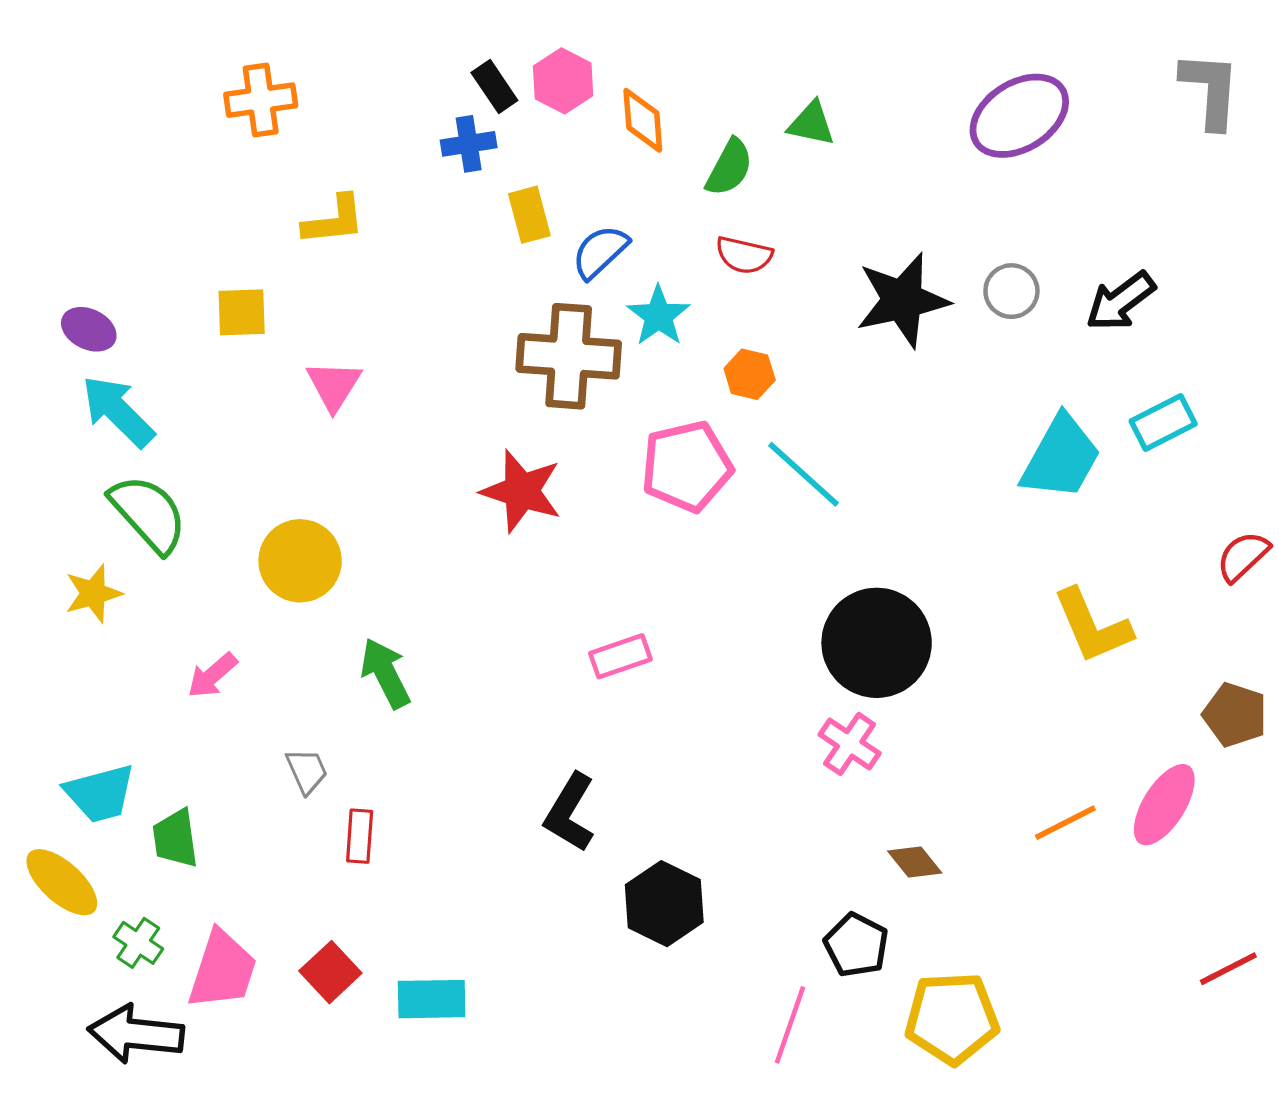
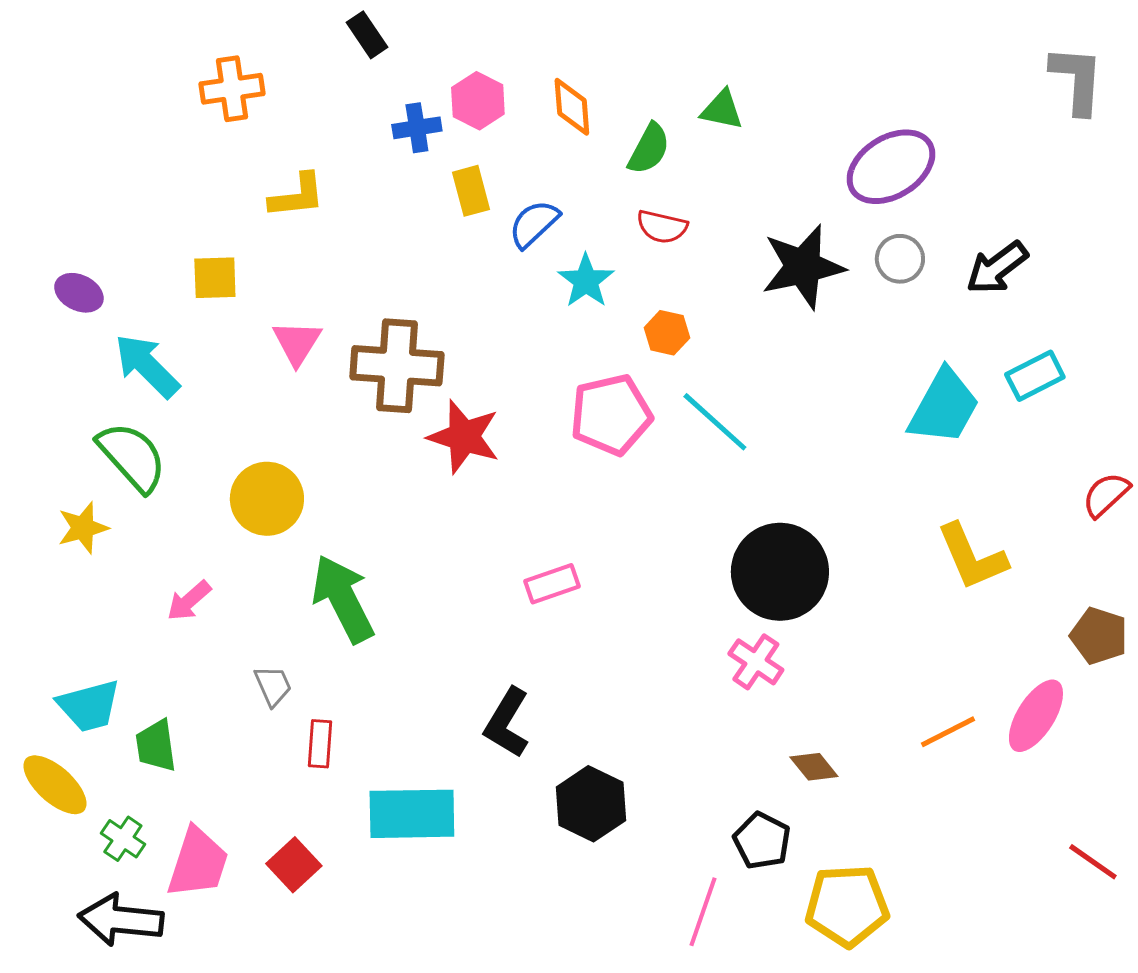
pink hexagon: (563, 81) -> (478, 101), moved
black rectangle: (494, 87) -> (367, 35), moved
purple ellipse: (1019, 116) -> (891, 167), moved
brown cross: (569, 356) -> (397, 366), moved
cyan arrow: (118, 411) -> (147, 366), moved
green arrow: (385, 673) -> (343, 599), size x1.4
red line: (1228, 969) -> (1093, 862), turned 62
cyan rectangle: (432, 999) -> (412, 814), moved, size x1.4

